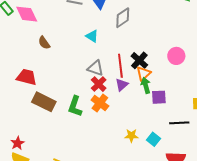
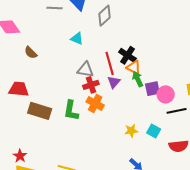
pink circle: (176, 56) -> (166, 94), moved
orange triangle: (144, 73) -> (134, 67), turned -42
red cross: (99, 84) -> (91, 85), turned 35

